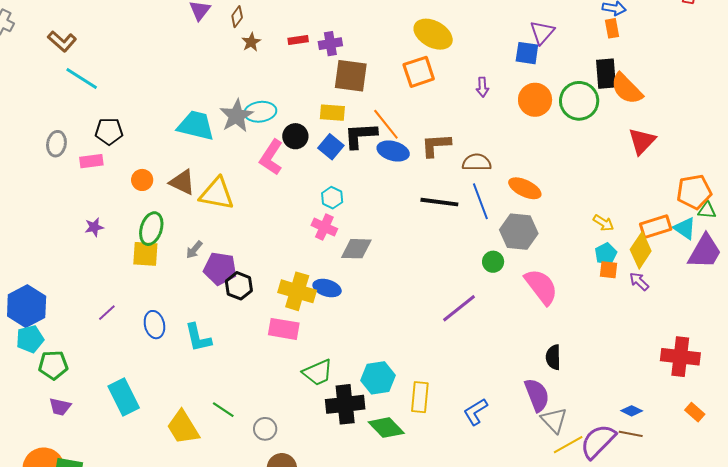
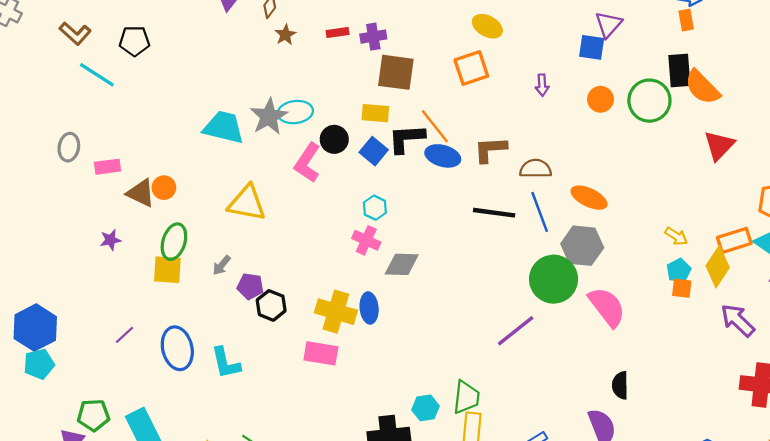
yellow ellipse: (433, 34) -> (487, 26), size x0.7
orange circle: (535, 100) -> (600, 99), size x0.7
black pentagon: (109, 131) -> (134, 41), moved
brown triangle: (182, 182) -> (141, 193), moved
green circle: (493, 262) -> (554, 279), size x2.0
purple pentagon: (220, 269) -> (250, 286), size x0.7
purple arrow: (639, 281) -> (738, 320), moved, size x1.6
blue ellipse: (327, 288) -> (369, 308), turned 68
blue ellipse: (154, 325) -> (177, 348), size x1.4
green pentagon: (53, 365) -> (93, 415), moved
green trapezoid: (318, 372) -> (466, 397), moved, turned -60
cyan hexagon: (378, 378) -> (426, 408), size x0.7

